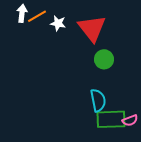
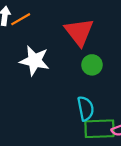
white star: (58, 23) -> (35, 61), moved, size x1.8

